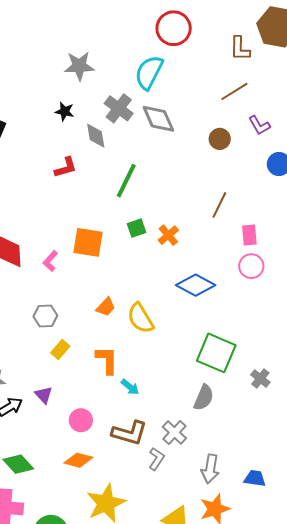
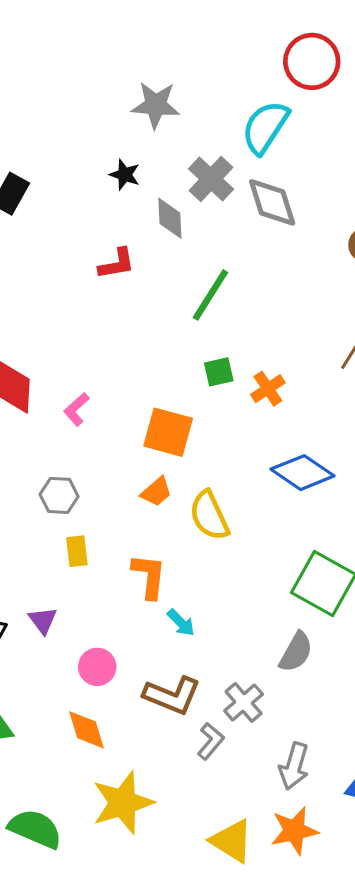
orange square: (88, 242) -> (168, 432), moved
yellow rectangle: (60, 349) -> (77, 551), turned -54
orange diamond: (78, 460) -> (87, 730), turned 52

